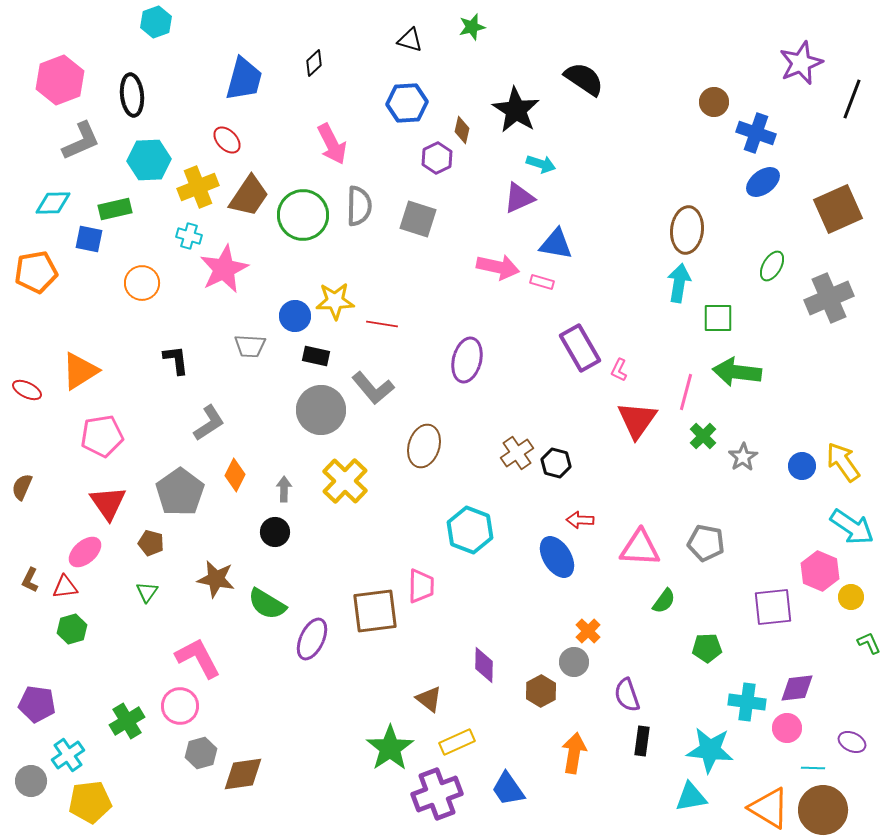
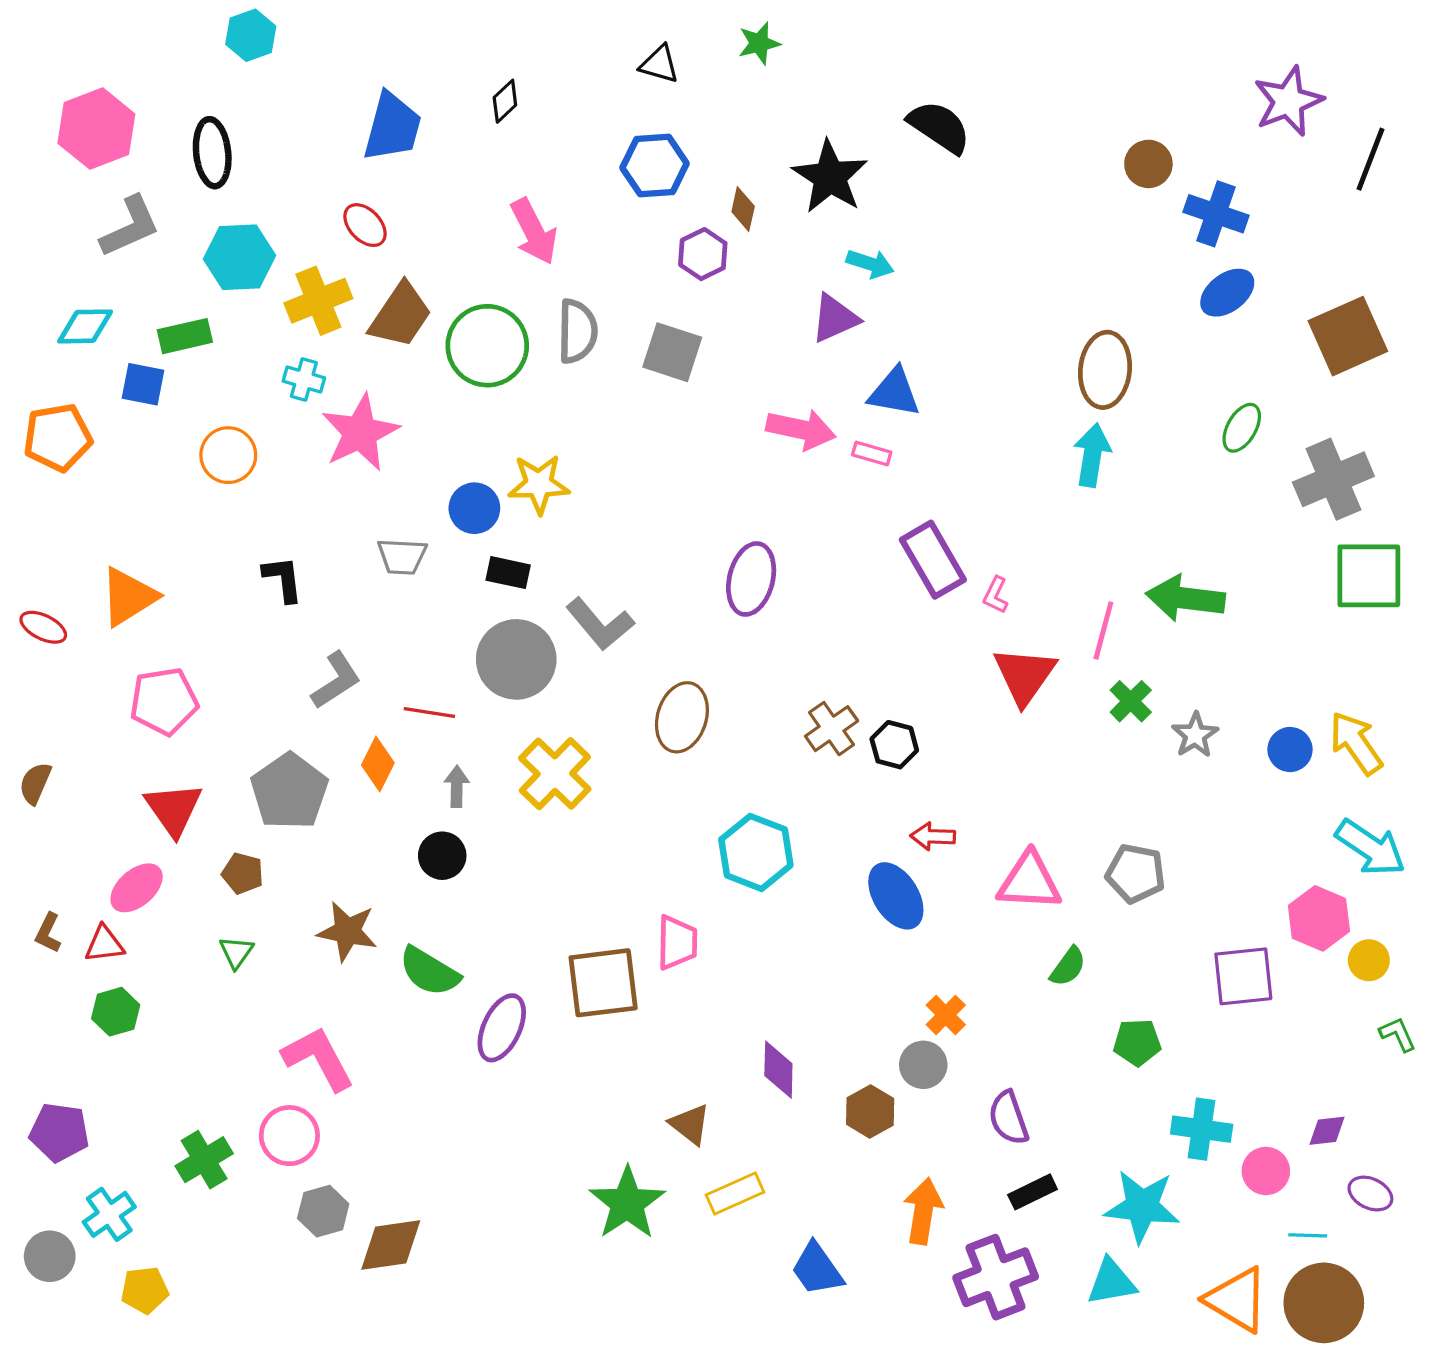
green square: (718, 318) -> (1369, 576), moved, size x1.5
red line: (382, 324) -> (429, 713), moved
purple diamond: (797, 688) -> (1327, 1131), moved, size x0.7
black rectangle: (642, 741) -> (1033, 1192), turned 56
purple cross: (437, 794) -> (996, 1277), moved
yellow pentagon: (90, 802) -> (145, 1290), size x0.7

